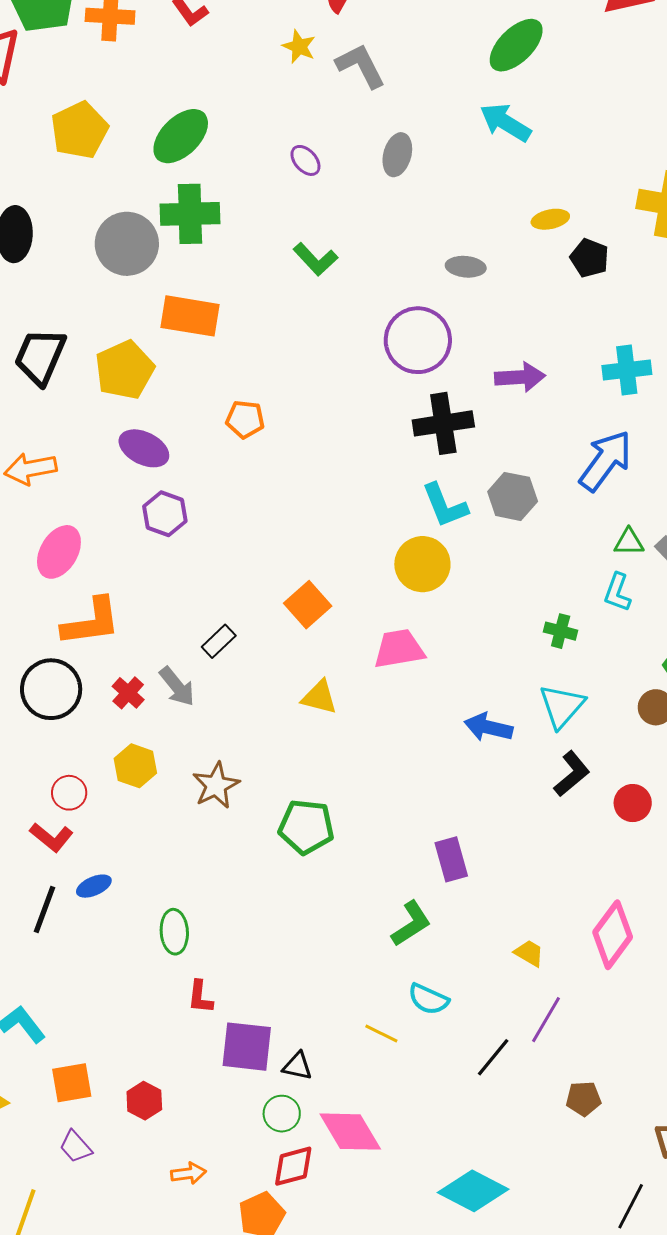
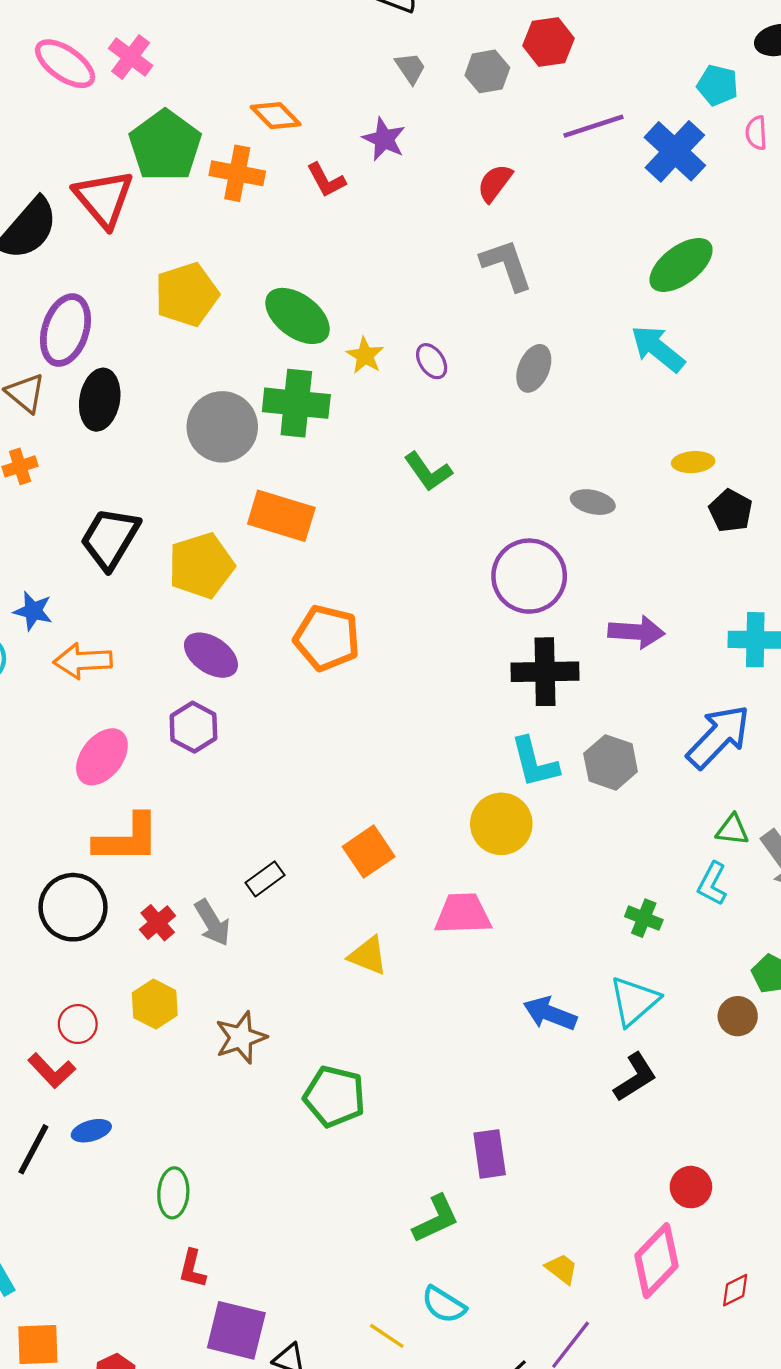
yellow star: (299, 47) -> (365, 355), moved
green ellipse: (181, 136) -> (297, 316), turned 74
orange pentagon: (245, 419) -> (327, 638), size x1.5
purple hexagon: (165, 514) -> (193, 727), moved
red circle: (633, 803) -> (691, 1187), moved

